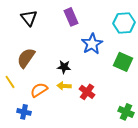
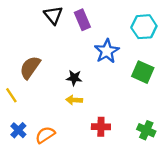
black triangle: (29, 18) -> (53, 15), moved
orange semicircle: (39, 90) -> (45, 135), moved
red cross: (87, 92) -> (101, 127), moved, turned -35
blue cross: (24, 112) -> (18, 130), moved, turned 32

